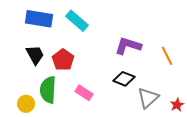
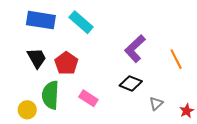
purple L-shape: (128, 46) -> (135, 49), turned -60
gray triangle: (148, 98) -> (156, 103), size x0.6

